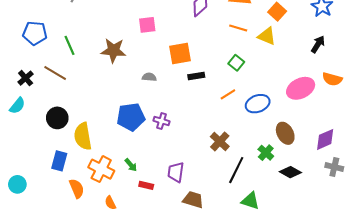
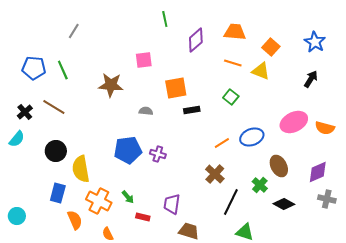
green line: (70, 45) -> (63, 70), moved
orange semicircle: (332, 79) -> (325, 128), moved
orange line: (228, 94) -> (222, 143), moved

